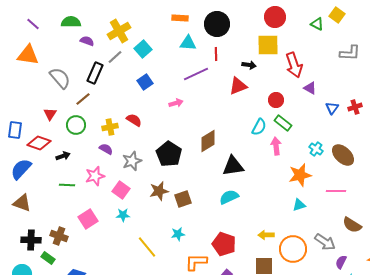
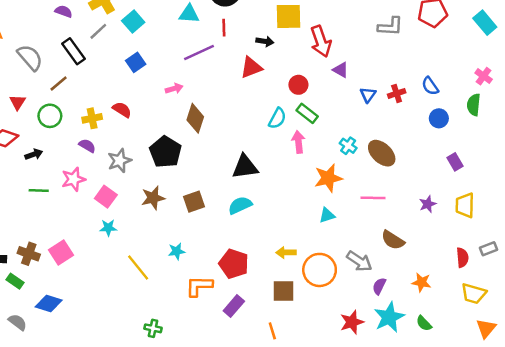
black rectangle: (95, 73) -> (73, 51), turned -60
brown diamond: (208, 141) -> (195, 118), moved, turned -40
brown square: (183, 199) -> (194, 202), moved
pink square: (88, 219) -> (61, 253), moved

